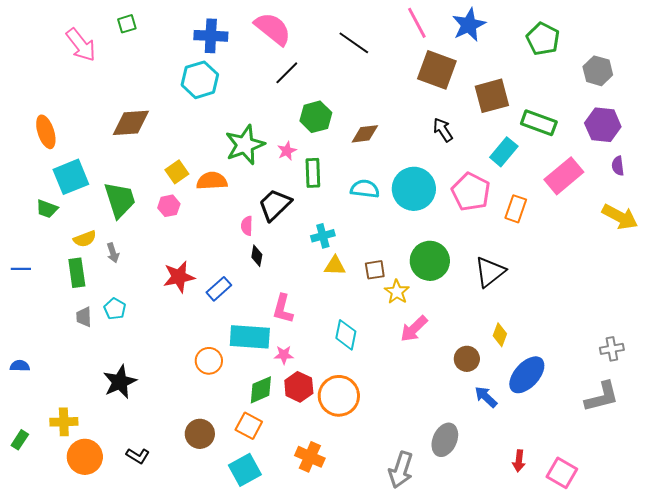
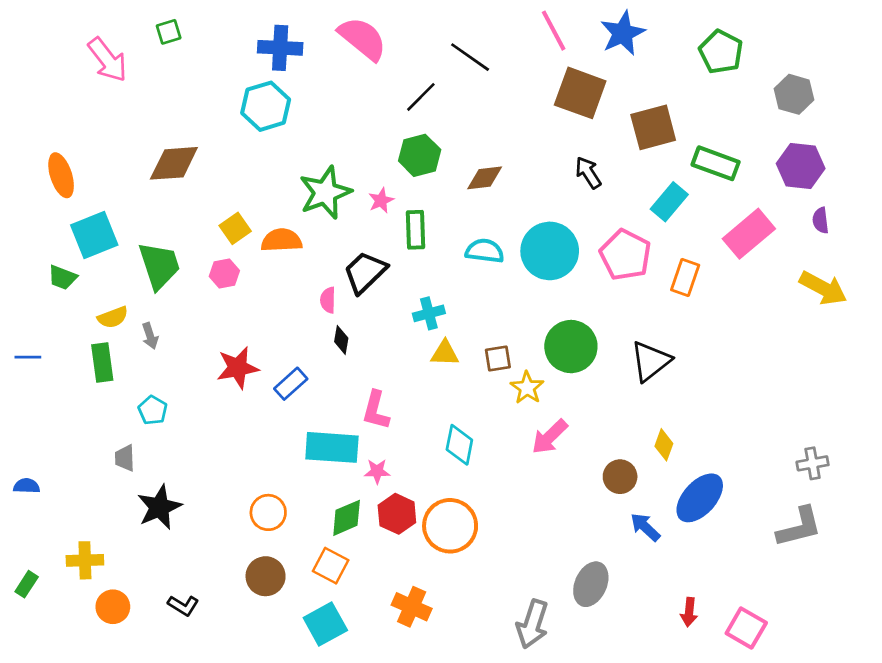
black line: (287, 73) -> (421, 97), moved
gray trapezoid: (84, 317) -> (125, 458), moved
orange circle: (209, 361) -> (268, 512), moved
orange circle: (85, 457) -> (113, 607), size x0.7

